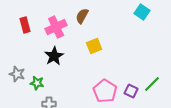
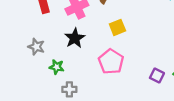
gray star: (17, 74) -> (36, 47), moved
pink pentagon: (105, 91) -> (111, 62), moved

